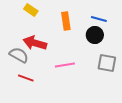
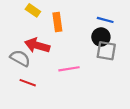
orange rectangle: (66, 21) -> (57, 22), moved
gray square: (107, 63) -> (106, 51), moved

